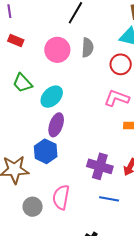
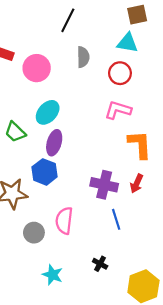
pink circle: (57, 50) -> (37, 68), moved
green trapezoid: (22, 83) -> (15, 132), moved
blue line: (109, 199) -> (116, 219), turned 66

